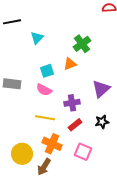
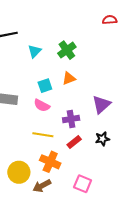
green cross: (82, 44) -> (67, 50), moved
pink square: (83, 152) -> (83, 184), moved
brown arrow: (44, 167) -> (42, 186), turned 30

